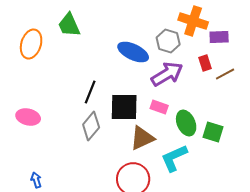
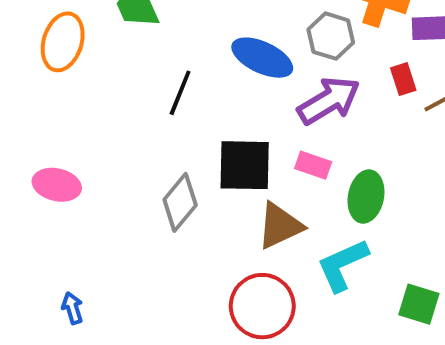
black line: (90, 92) -> (180, 93), moved
green ellipse: (186, 123) -> (366, 196), turned 35
green square: (213, 132) -> (419, 304), moved

